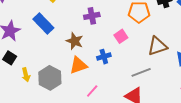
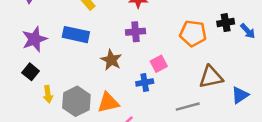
blue rectangle: (43, 24) -> (76, 35), turned -40
pink square: (121, 36) -> (159, 64), moved
orange triangle: (78, 65) -> (108, 103), moved

